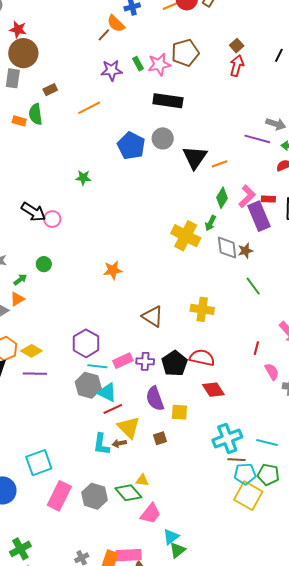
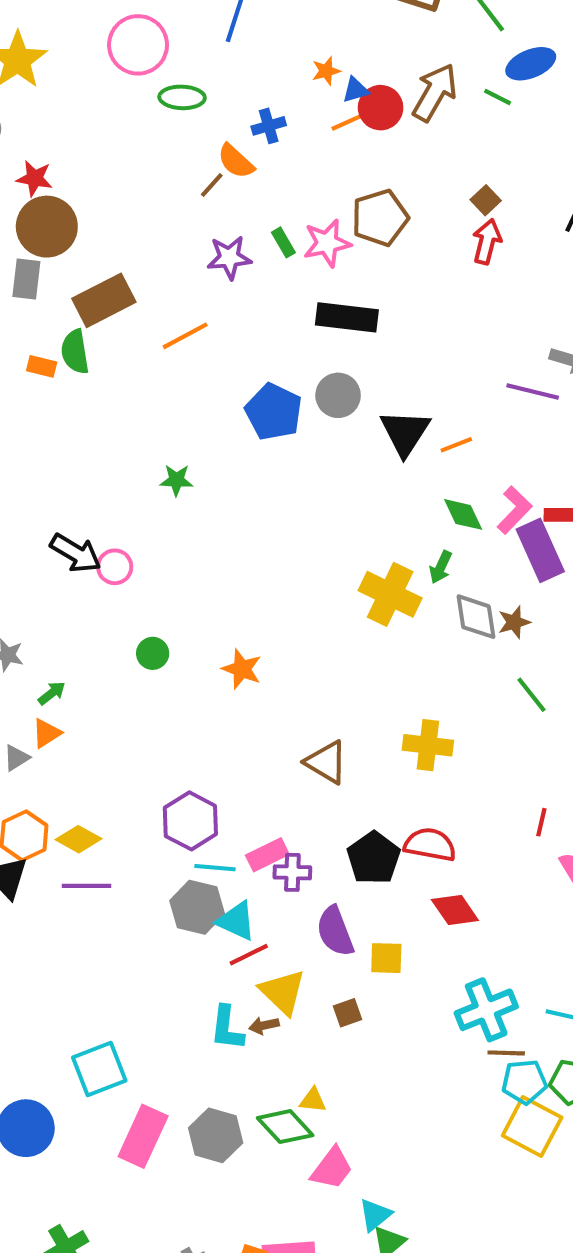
brown rectangle: (50, 90) -> (104, 300), size x2.0
green diamond: (222, 198) -> (463, 514), turned -55
green circle: (44, 264) -> (153, 653), moved
orange star: (113, 270) -> (242, 669), turned 30
purple cross: (145, 361) -> (292, 872), moved

